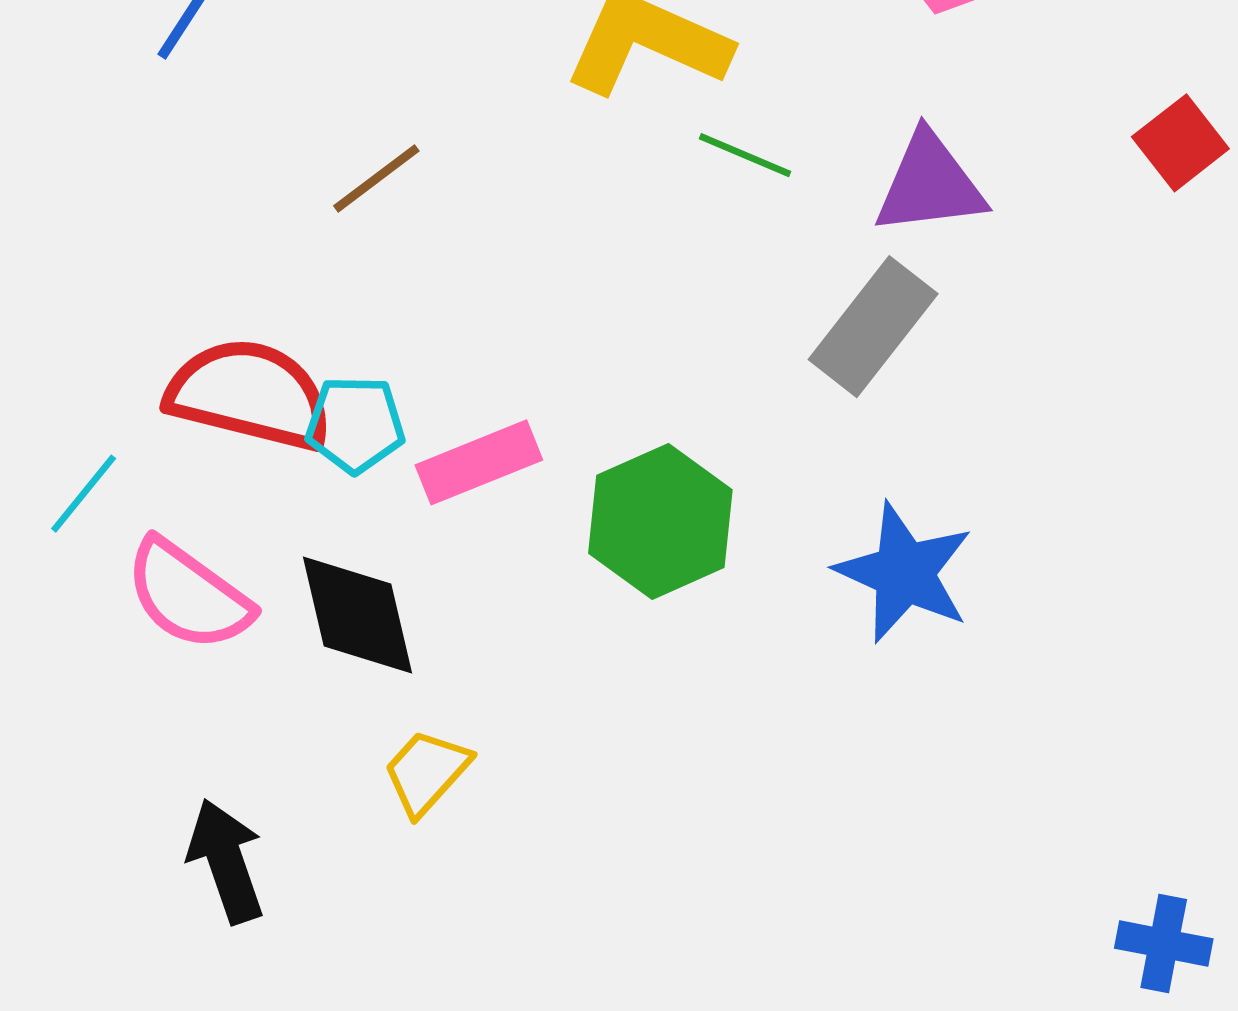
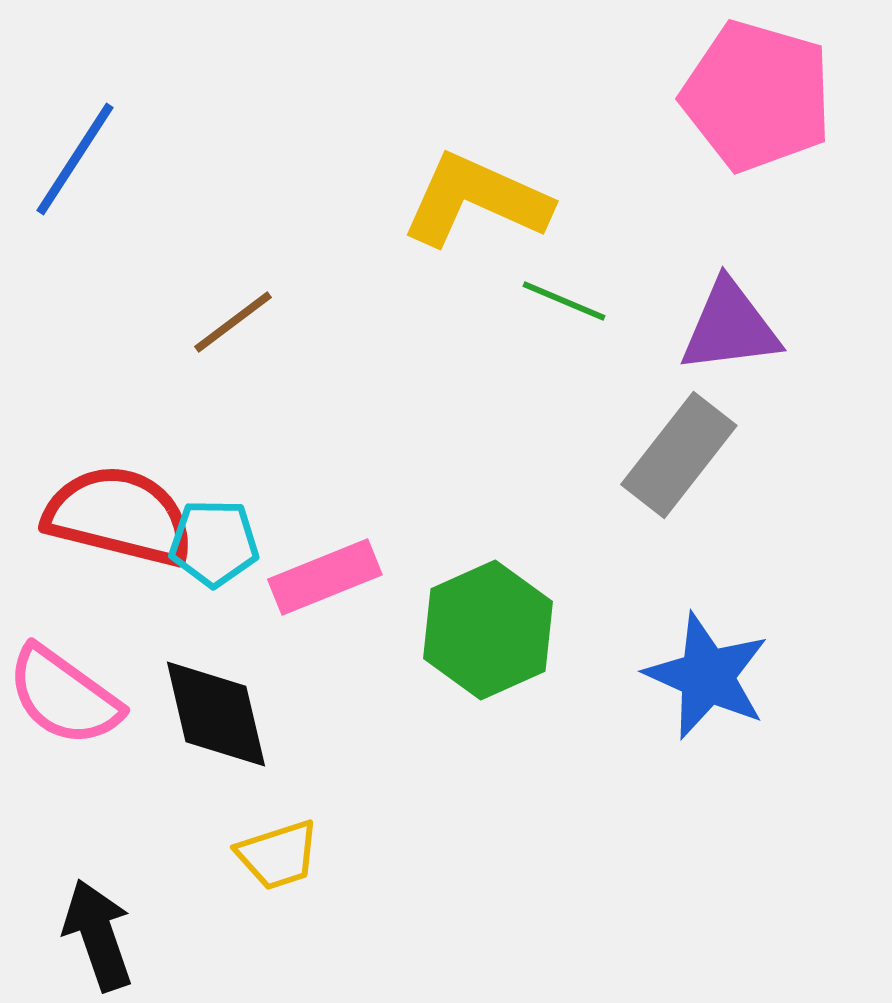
yellow trapezoid: (427, 772) -> (278, 855), turned -150

